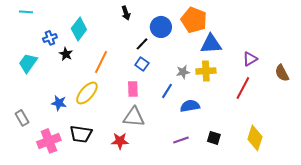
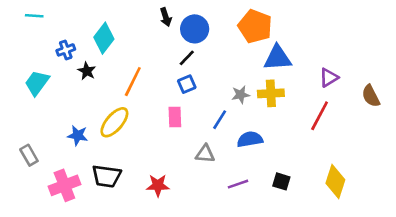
blue circle: (161, 27) -> (195, 29), moved
blue square: (142, 64) -> (187, 84), turned 32
gray triangle: (134, 117) -> (205, 154), moved, size x0.7

